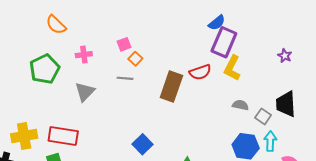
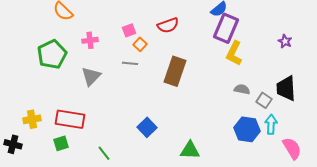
red semicircle: (200, 72) -> (168, 25), moved
yellow cross: (24, 136) -> (32, 119), size x0.7

